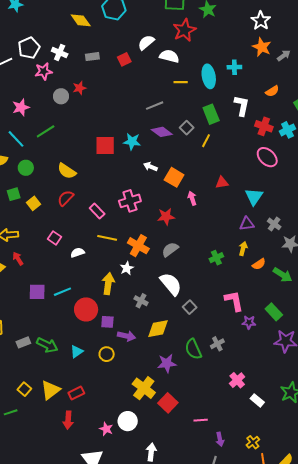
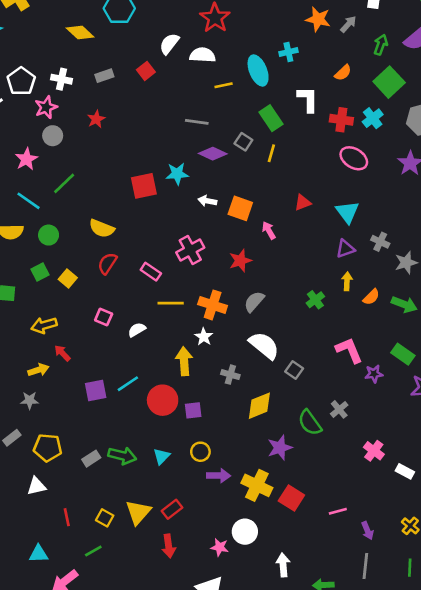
gray circle: (61, 96) -> (53, 136), moved
gray line: (155, 106) -> (197, 122), turned 42
purple arrow: (127, 336) -> (219, 476), moved

